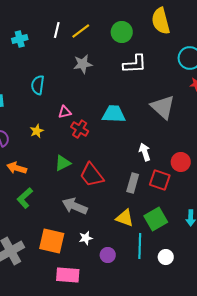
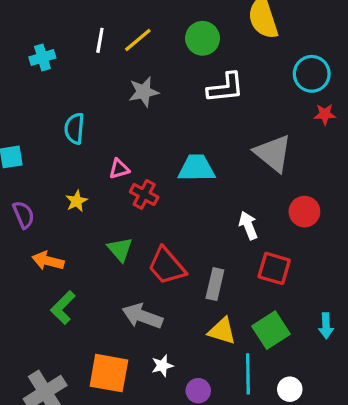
red circle: (181, 162) -> (304, 212), moved
green triangle: (63, 163) -> (120, 249), turned -42
gray rectangle: (133, 183) -> (215, 284), moved

